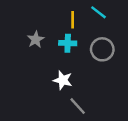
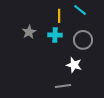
white star: (63, 80) -> (74, 65), moved
gray line: (78, 106) -> (63, 86), turned -56

